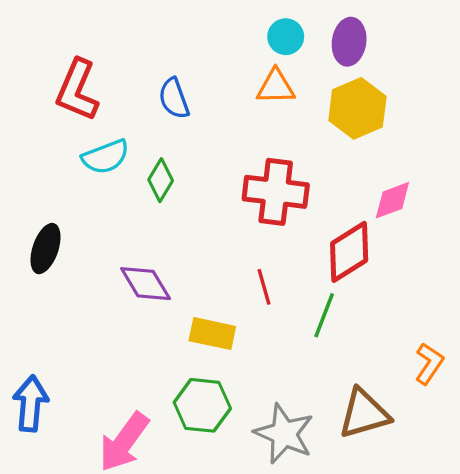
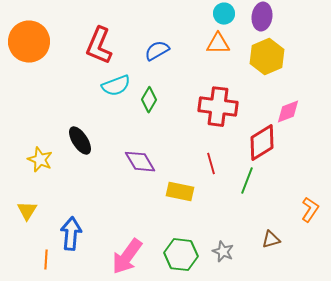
blue semicircle: (174, 98) -> (157, 51), turned 80
black ellipse: (46, 249) -> (80, 141), turned -52
green hexagon: (202, 405) -> (181, 255), moved
brown triangle: (364, 414) -> (271, 240), size x0.6
gray star: (284, 434) -> (223, 252), size x0.6

